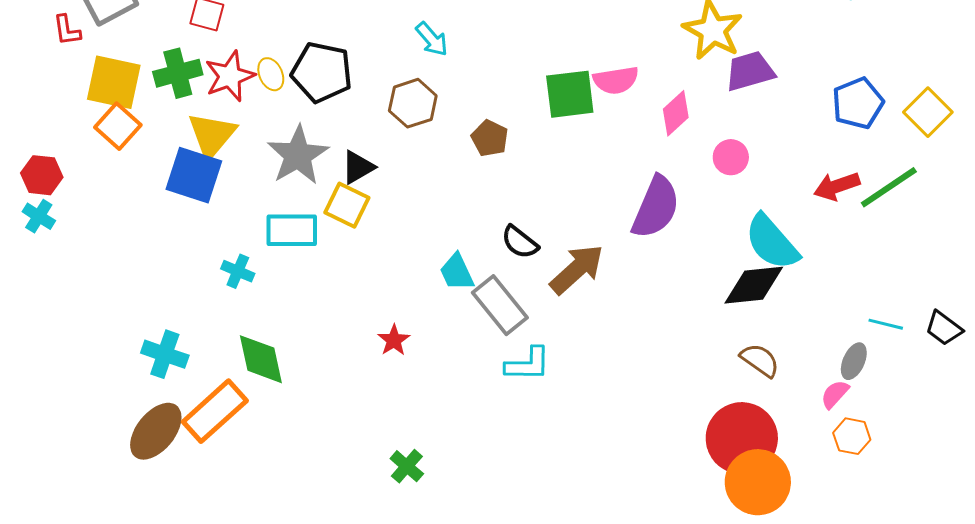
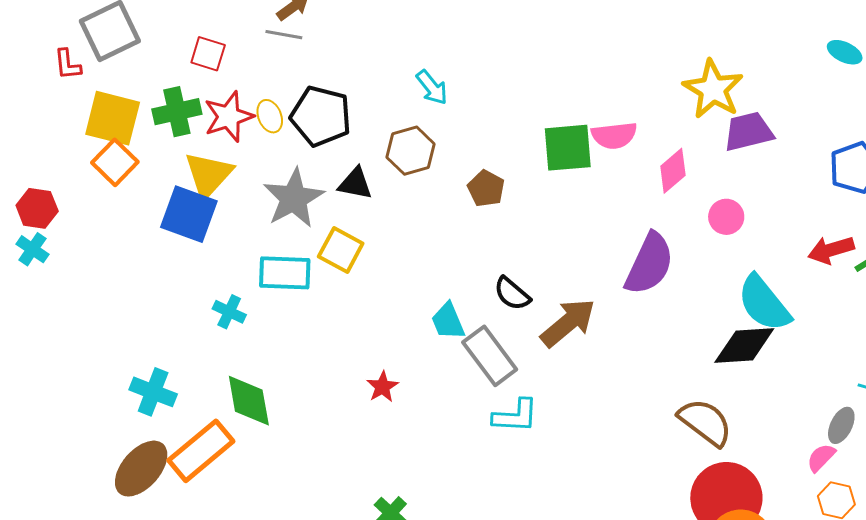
black triangle: (358, 167) -> (355, 184), moved, turned 39
brown semicircle: (760, 360) -> (705, 422), moved, size x1.4

